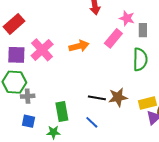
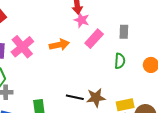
pink star: (127, 18) -> (82, 20), moved
green semicircle: (140, 59) -> (120, 61), size x0.7

